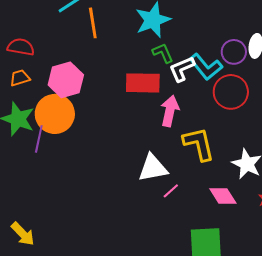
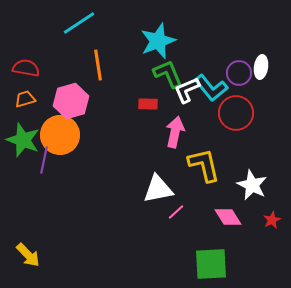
orange line: (93, 23) -> (98, 65), moved
green L-shape: (163, 53) -> (168, 74), size x1.4
red rectangle: (143, 83) -> (148, 104), size x0.6

